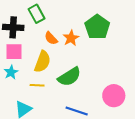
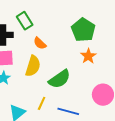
orange star: (71, 38) -> (88, 56), moved
yellow line: (37, 85) -> (42, 103), moved, turned -64

